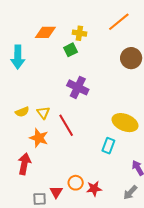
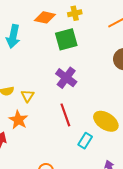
yellow cross: (79, 33) -> (75, 13), moved, turned -32
green square: (70, 50) -> (66, 39), size x1.6
red line: (66, 125) -> (65, 115), moved

